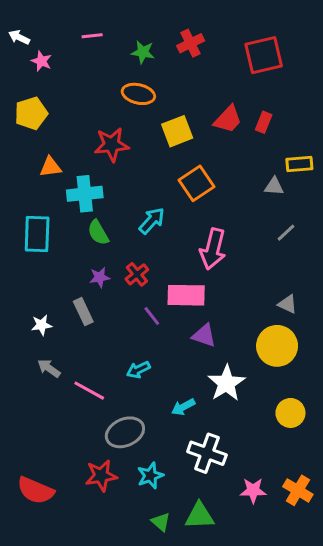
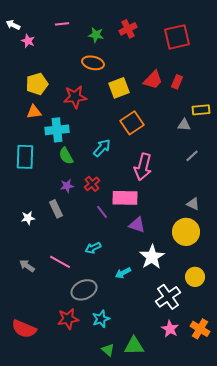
yellow pentagon: (31, 113) -> (37, 84), moved
gray arrow: (49, 368) -> (27, 266), moved
white cross: (207, 453) -> (168, 297), moved, turned 35
pink star: (253, 490) -> (170, 329), turned 30

